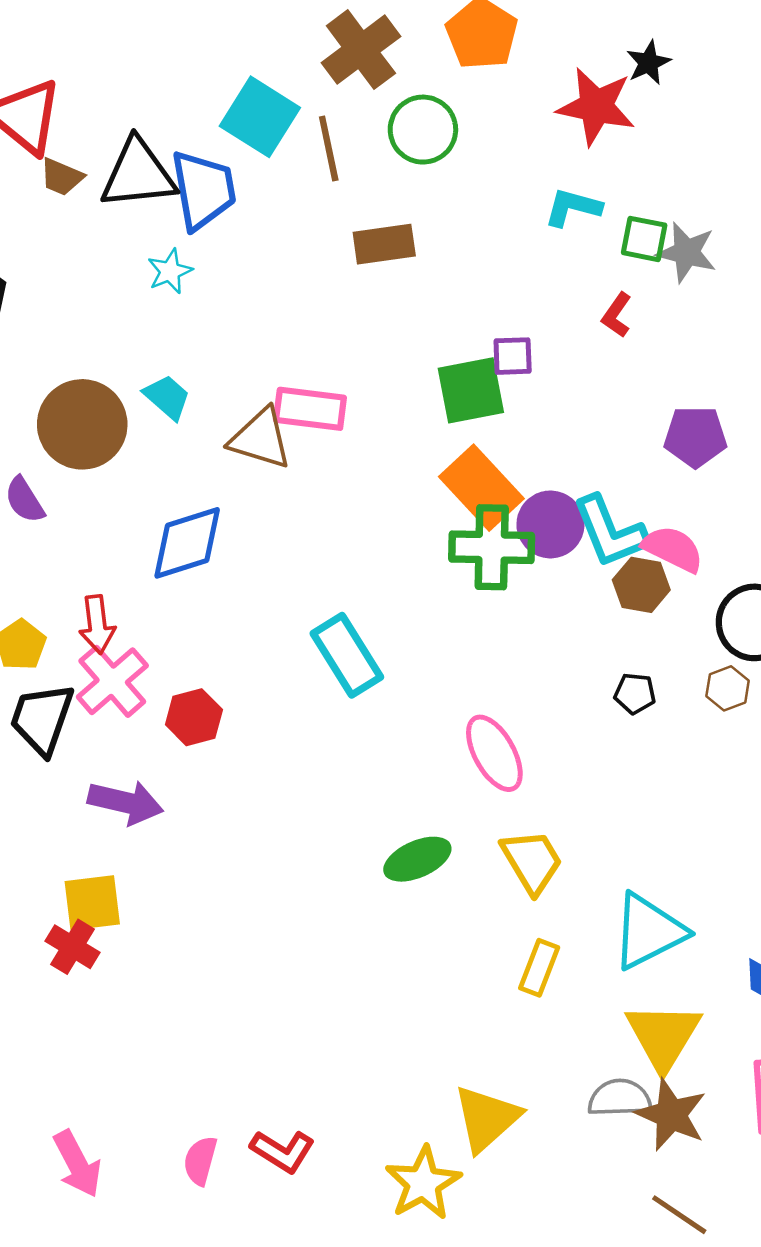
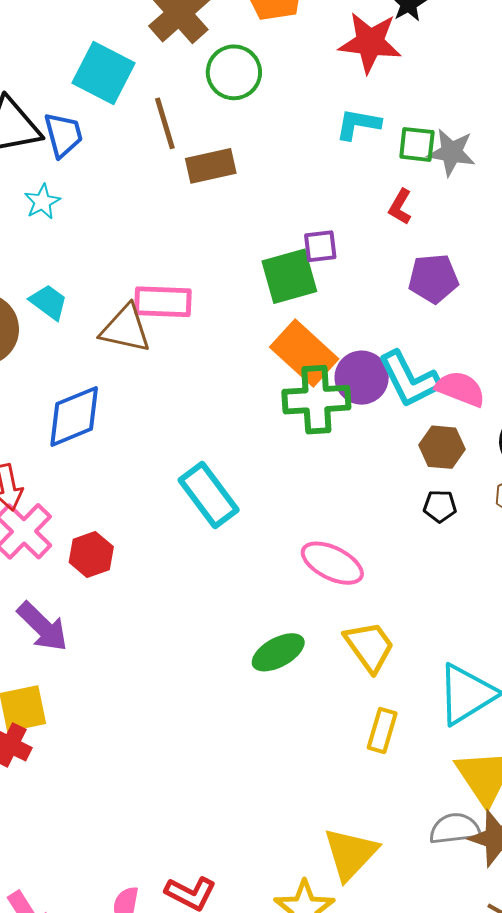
brown line: (329, 149) -> (165, 123), moved
blue trapezoid: (203, 190) -> (63, 135), size x0.7
purple pentagon: (695, 437) -> (433, 279), moved
brown hexagon: (641, 585) -> (442, 447), moved
pink ellipse: (494, 753) -> (332, 563), turned -30
purple arrow: (126, 802) -> (43, 627), turned 36

